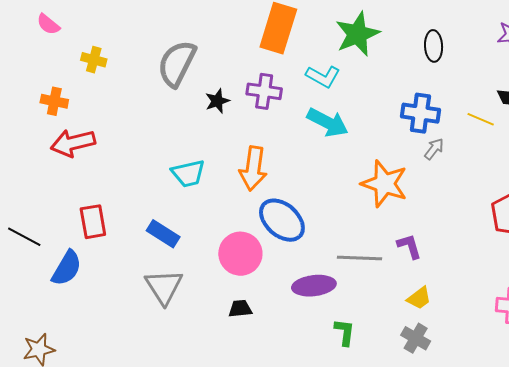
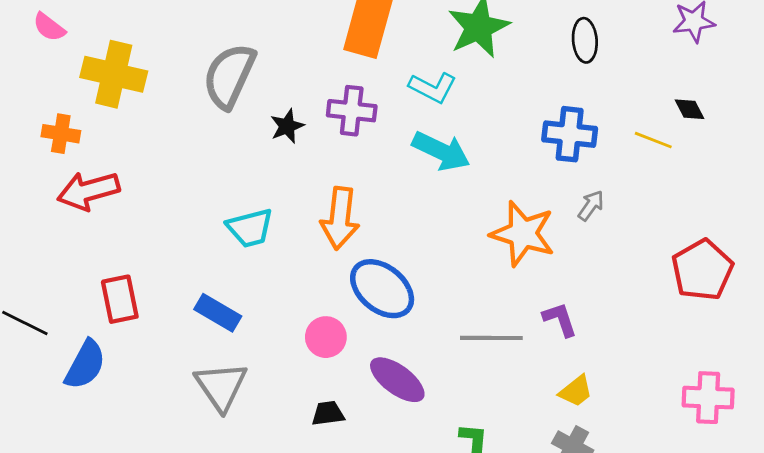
yellow cross: (94, 60) -> (114, 74), size x1.8
gray arrow: (434, 149) -> (591, 205), moved
pink circle: (240, 254) -> (326, 337), size x0.7
purple ellipse: (314, 286) -> (397, 380), moved, turned 45

